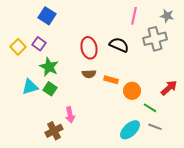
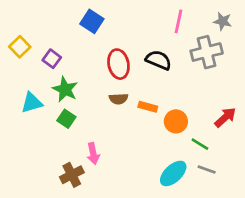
blue square: (47, 16) -> (92, 21), moved
yellow square: (18, 47) -> (20, 47), moved
cyan triangle: (30, 87) -> (32, 103), moved

